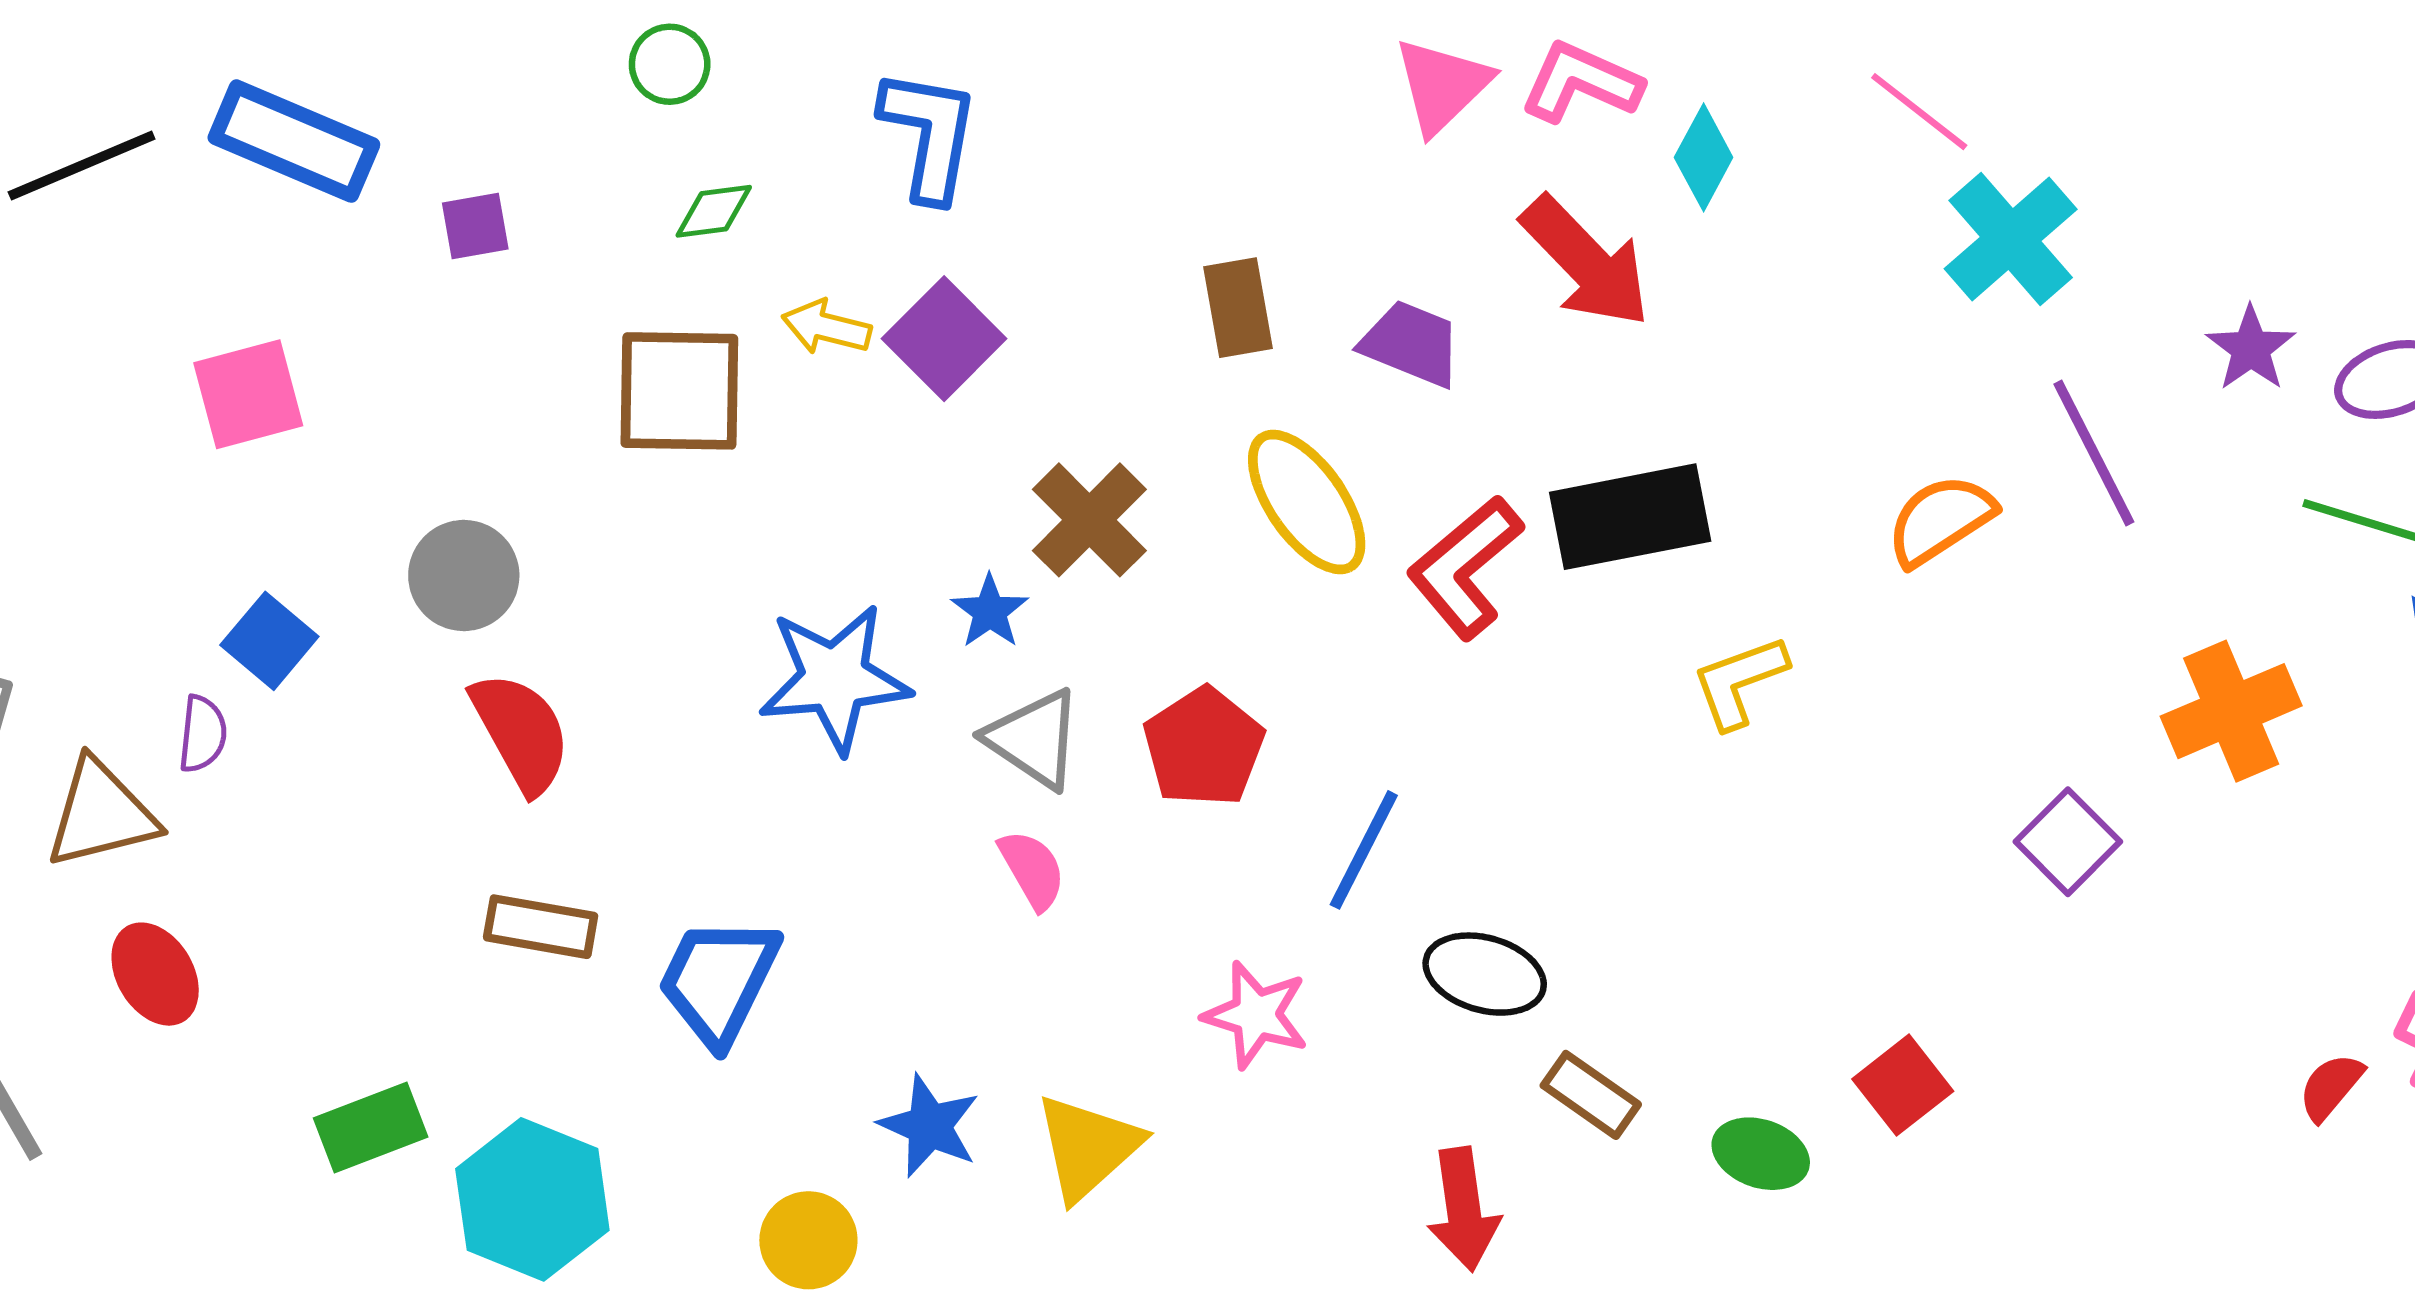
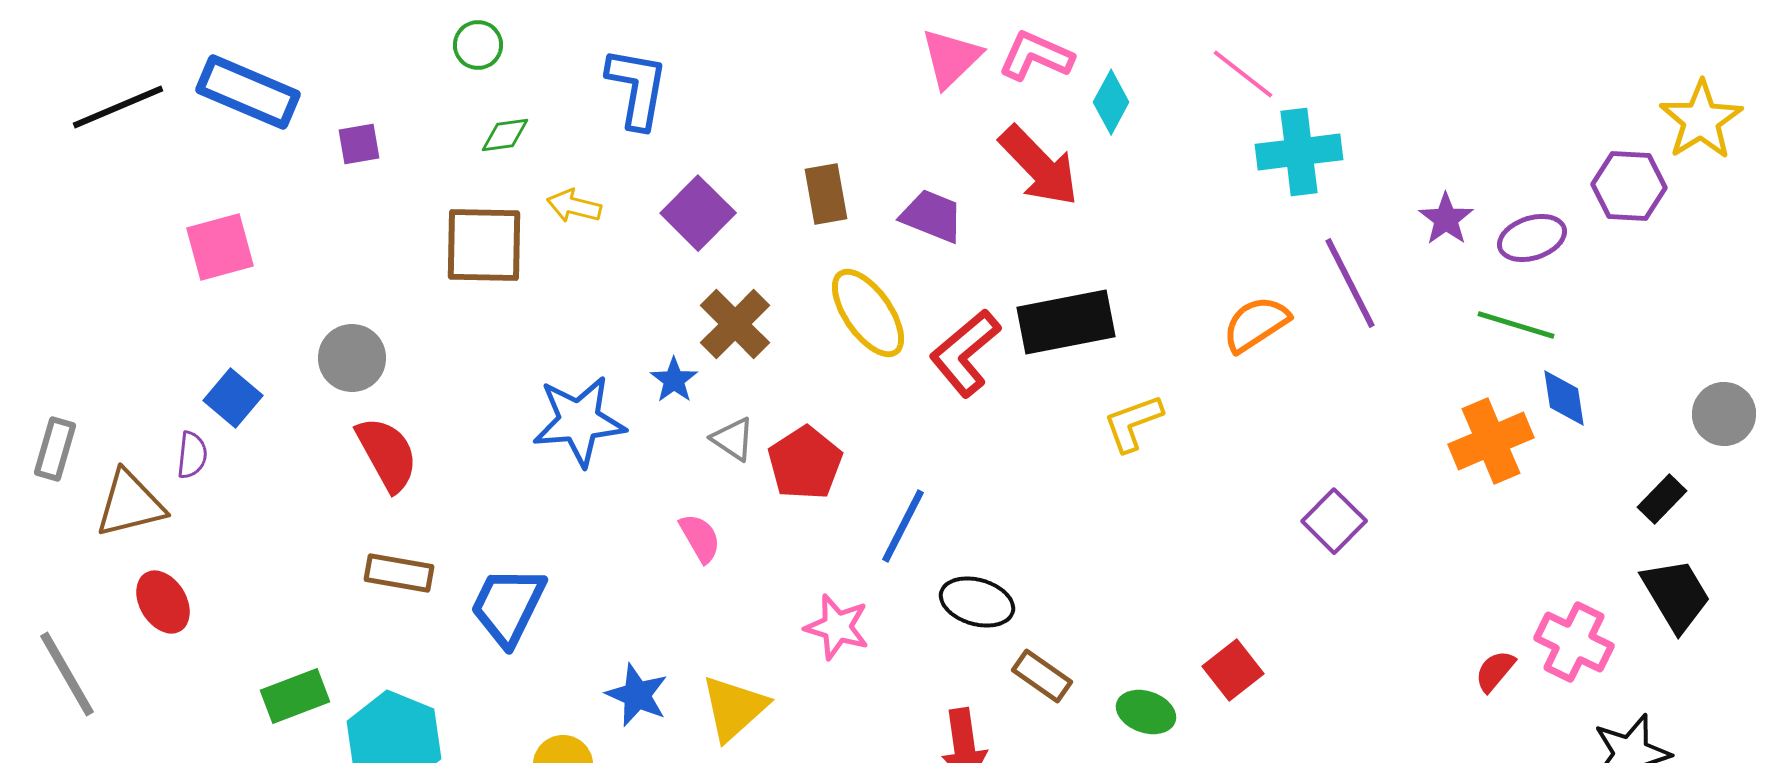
cyan cross: (2011, 239) -> (1299, 152), turned 34
purple square: (944, 339) -> (698, 213), moved
orange cross: (2231, 711) -> (1491, 441), moved
gray triangle: (1034, 739) -> (733, 439), moved, size x0.7

